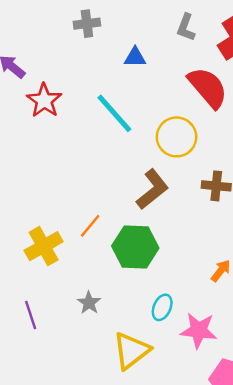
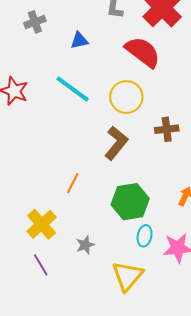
yellow cross: (44, 246) -> (42, 224), moved
green hexagon: (135, 247) -> (130, 202), moved
gray star: (89, 303) -> (85, 245), turned 30

